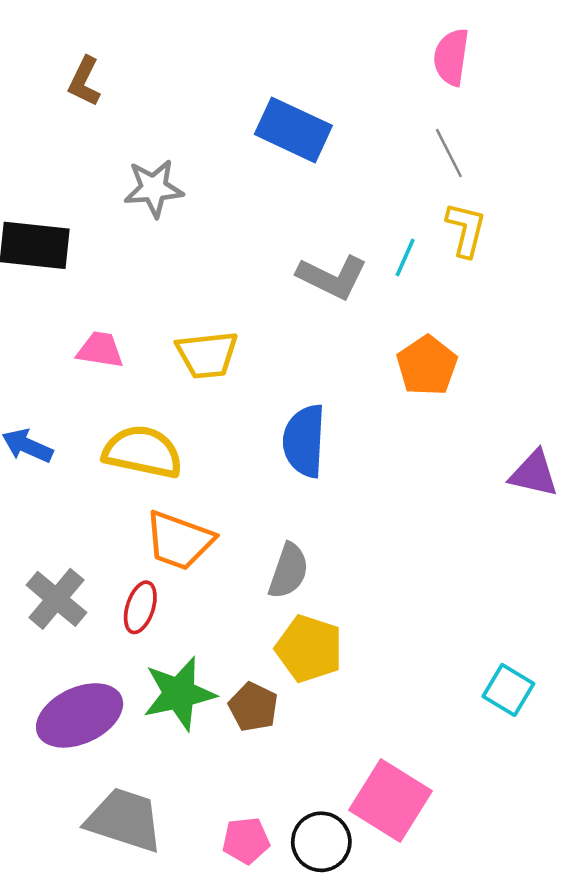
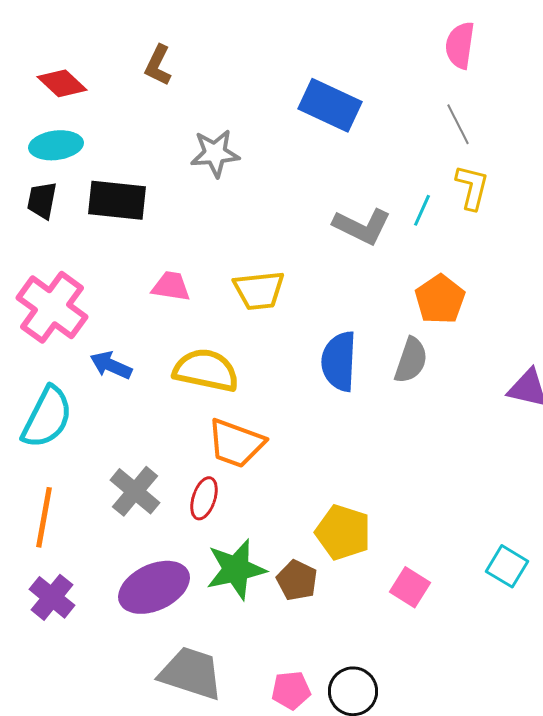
gray semicircle: (288, 571) -> (411, 360), moved
pink square: (391, 800) -> (410, 587), moved, size x0.6

